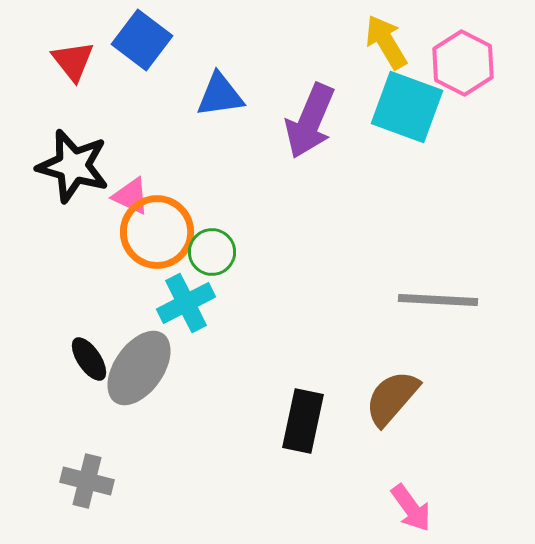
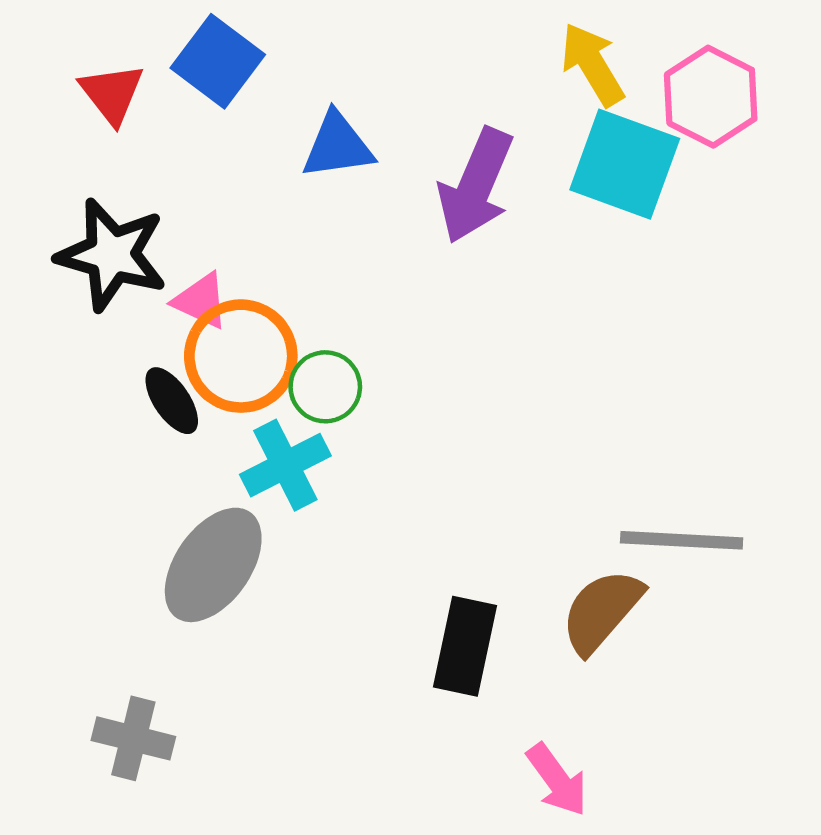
gray line: (438, 300) -> (682, 540), moved
black ellipse: (89, 359) -> (172, 401), moved
pink arrow: (411, 508) -> (557, 780), moved

